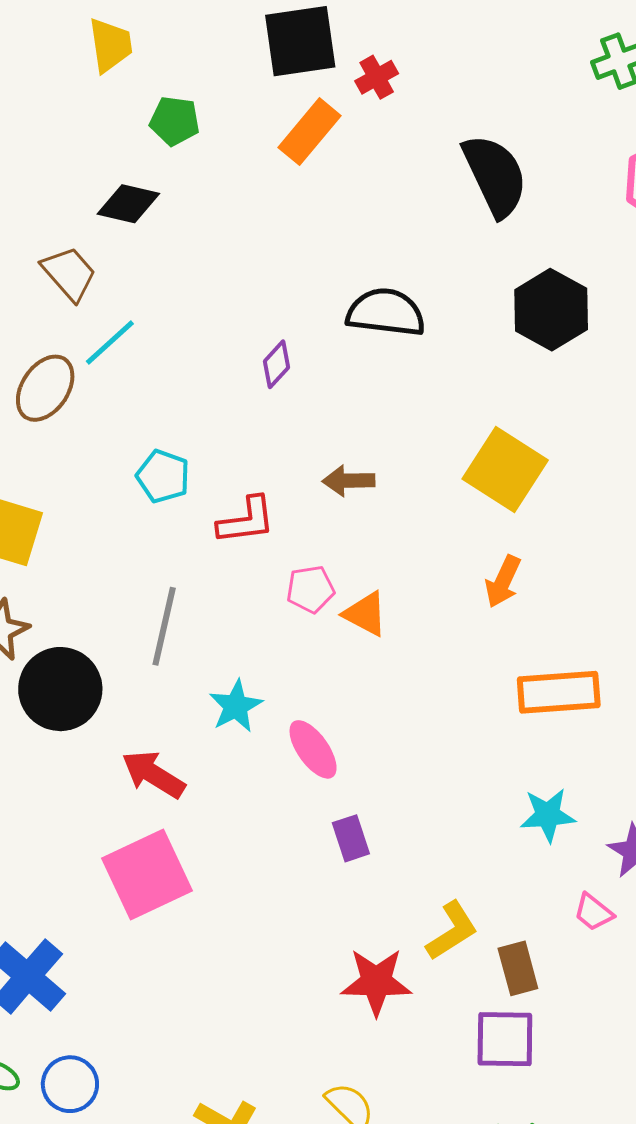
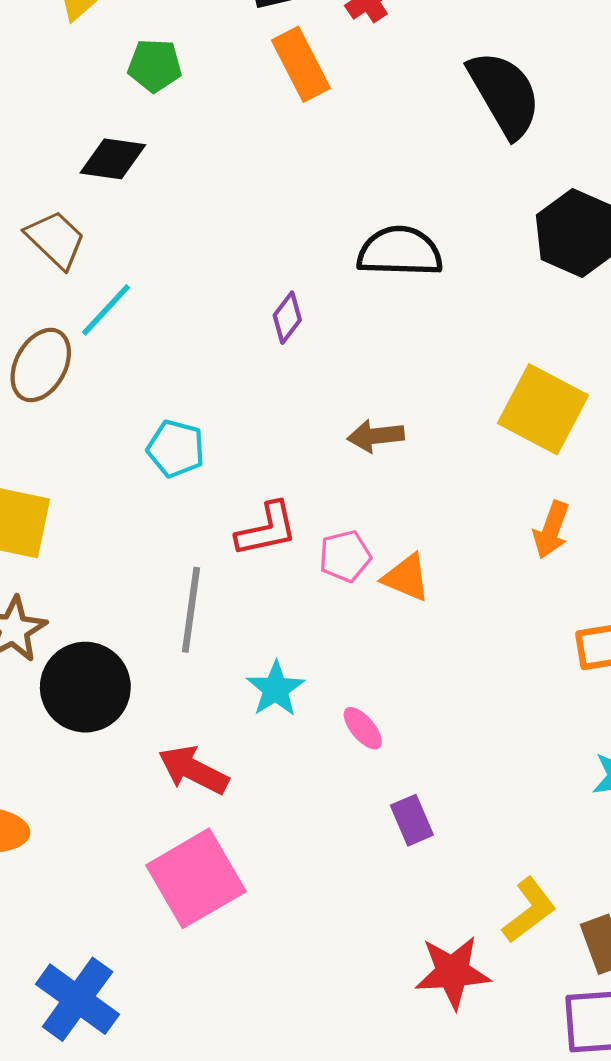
orange rectangle: (310, 132) -> (301, 64), turned -62
red L-shape: (246, 521) -> (267, 529), moved
pink ellipse: (313, 749) -> (363, 728), size x0.7

